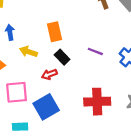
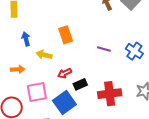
black rectangle: (62, 57) -> (80, 84), moved, turned -64

